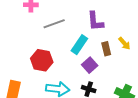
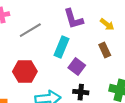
yellow arrow: (124, 43) -> (107, 24), moved
brown rectangle: (106, 49) -> (105, 50), moved

